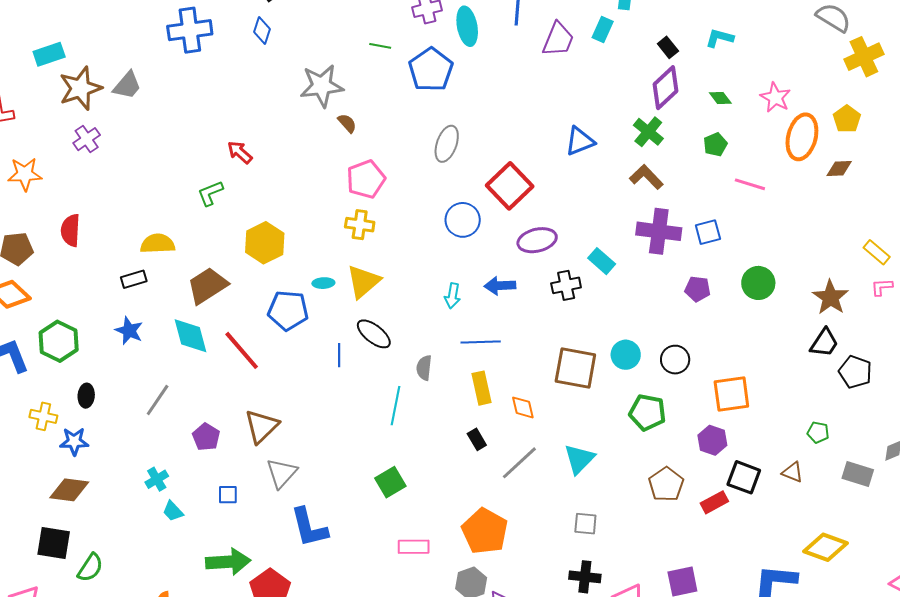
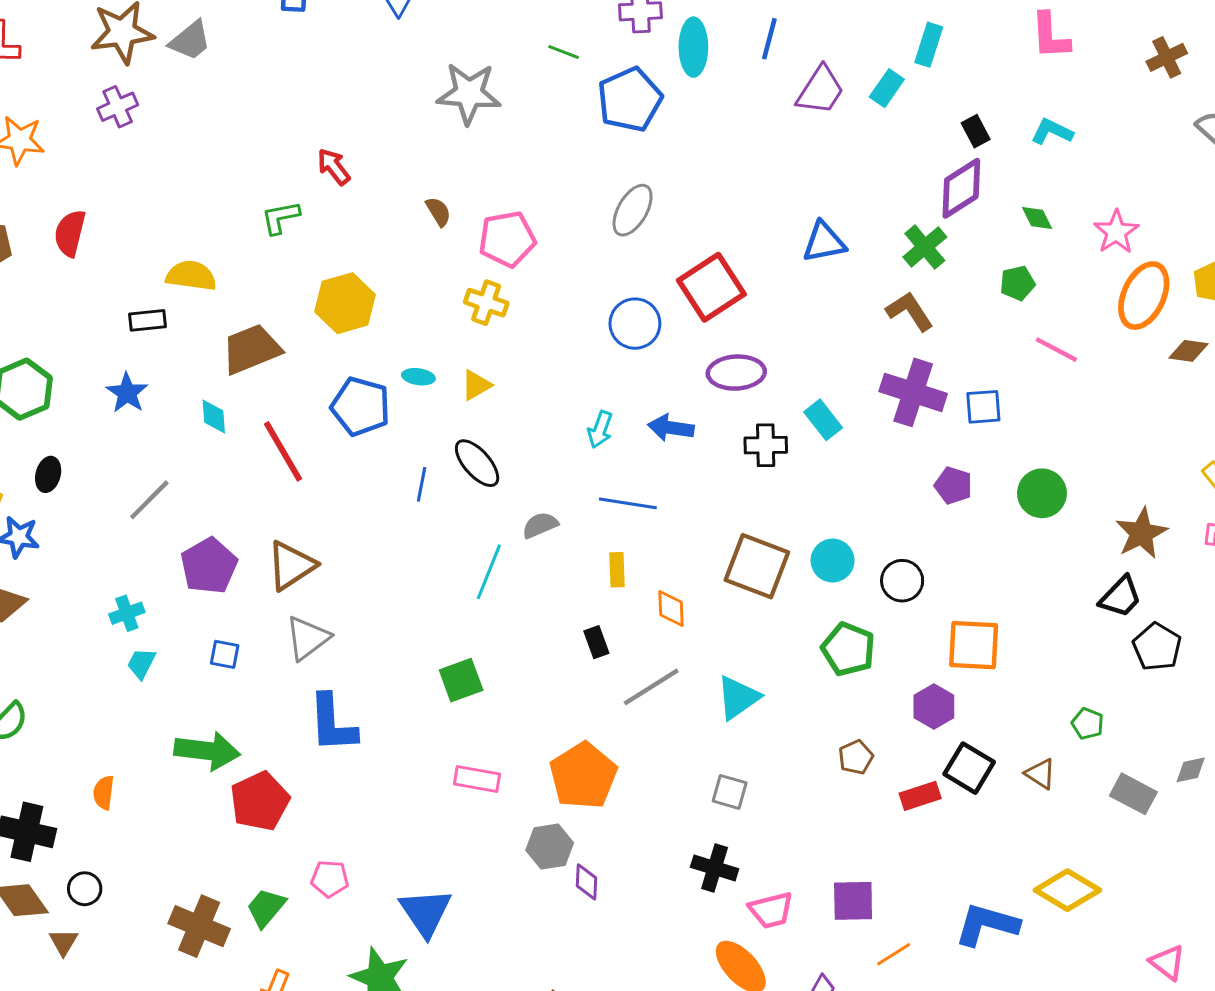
brown semicircle: (347, 123) -> (438, 212), moved
yellow triangle: (363, 281) -> (476, 385), size x0.6
cyan diamond: (191, 336) -> (214, 417), size x0.6
gray semicircle: (424, 368) -> (540, 525), turned 50
yellow rectangle: (482, 388) -> (617, 570), size x0.7
purple pentagon: (206, 437) -> (209, 566), size x1.4
brown pentagon: (666, 484) -> (856, 757), size x0.7
cyan trapezoid: (173, 511) -> (141, 663), turned 60

